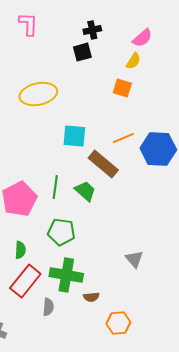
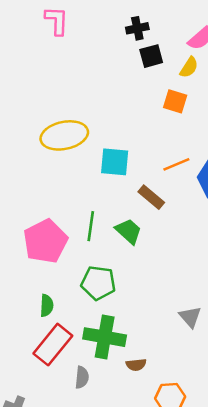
black square: (82, 52) -> (151, 56), moved
yellow ellipse: (38, 94) -> (64, 135), moved
brown rectangle: (103, 164) -> (151, 197), size x0.7

